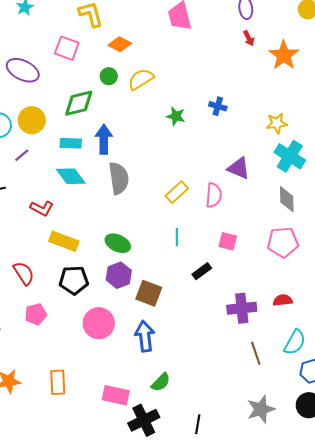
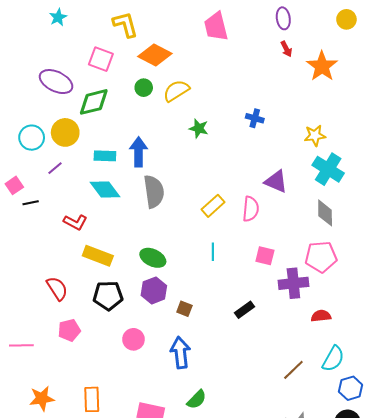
orange diamond: (120, 44) -> (155, 55), size x1.4
green diamond: (79, 103) -> (94, 102), moved
green star: (176, 116) -> (199, 128), moved
black rectangle: (202, 271) -> (245, 310), moved
brown square: (149, 293) -> (184, 309), size x0.6
purple cross: (242, 308) -> (293, 283), moved
pink circle: (99, 323) -> (133, 339), size x0.7
brown line: (256, 353) -> (293, 370), turned 65

